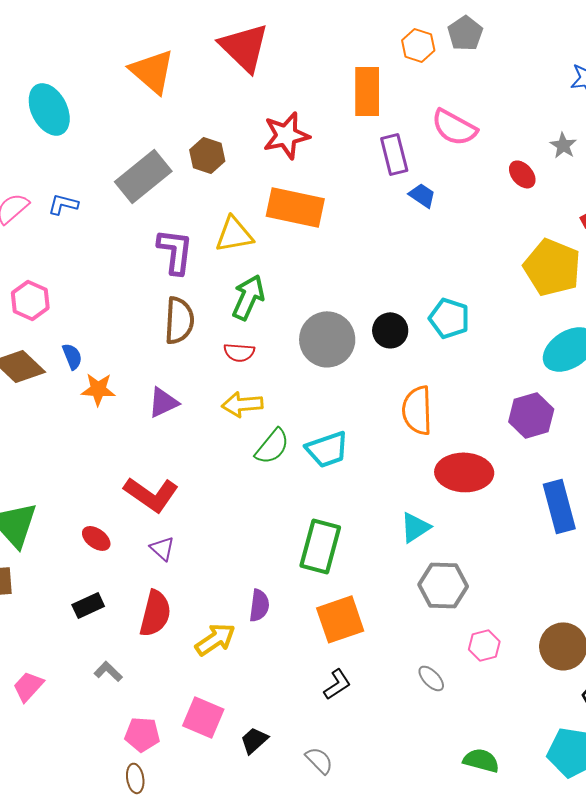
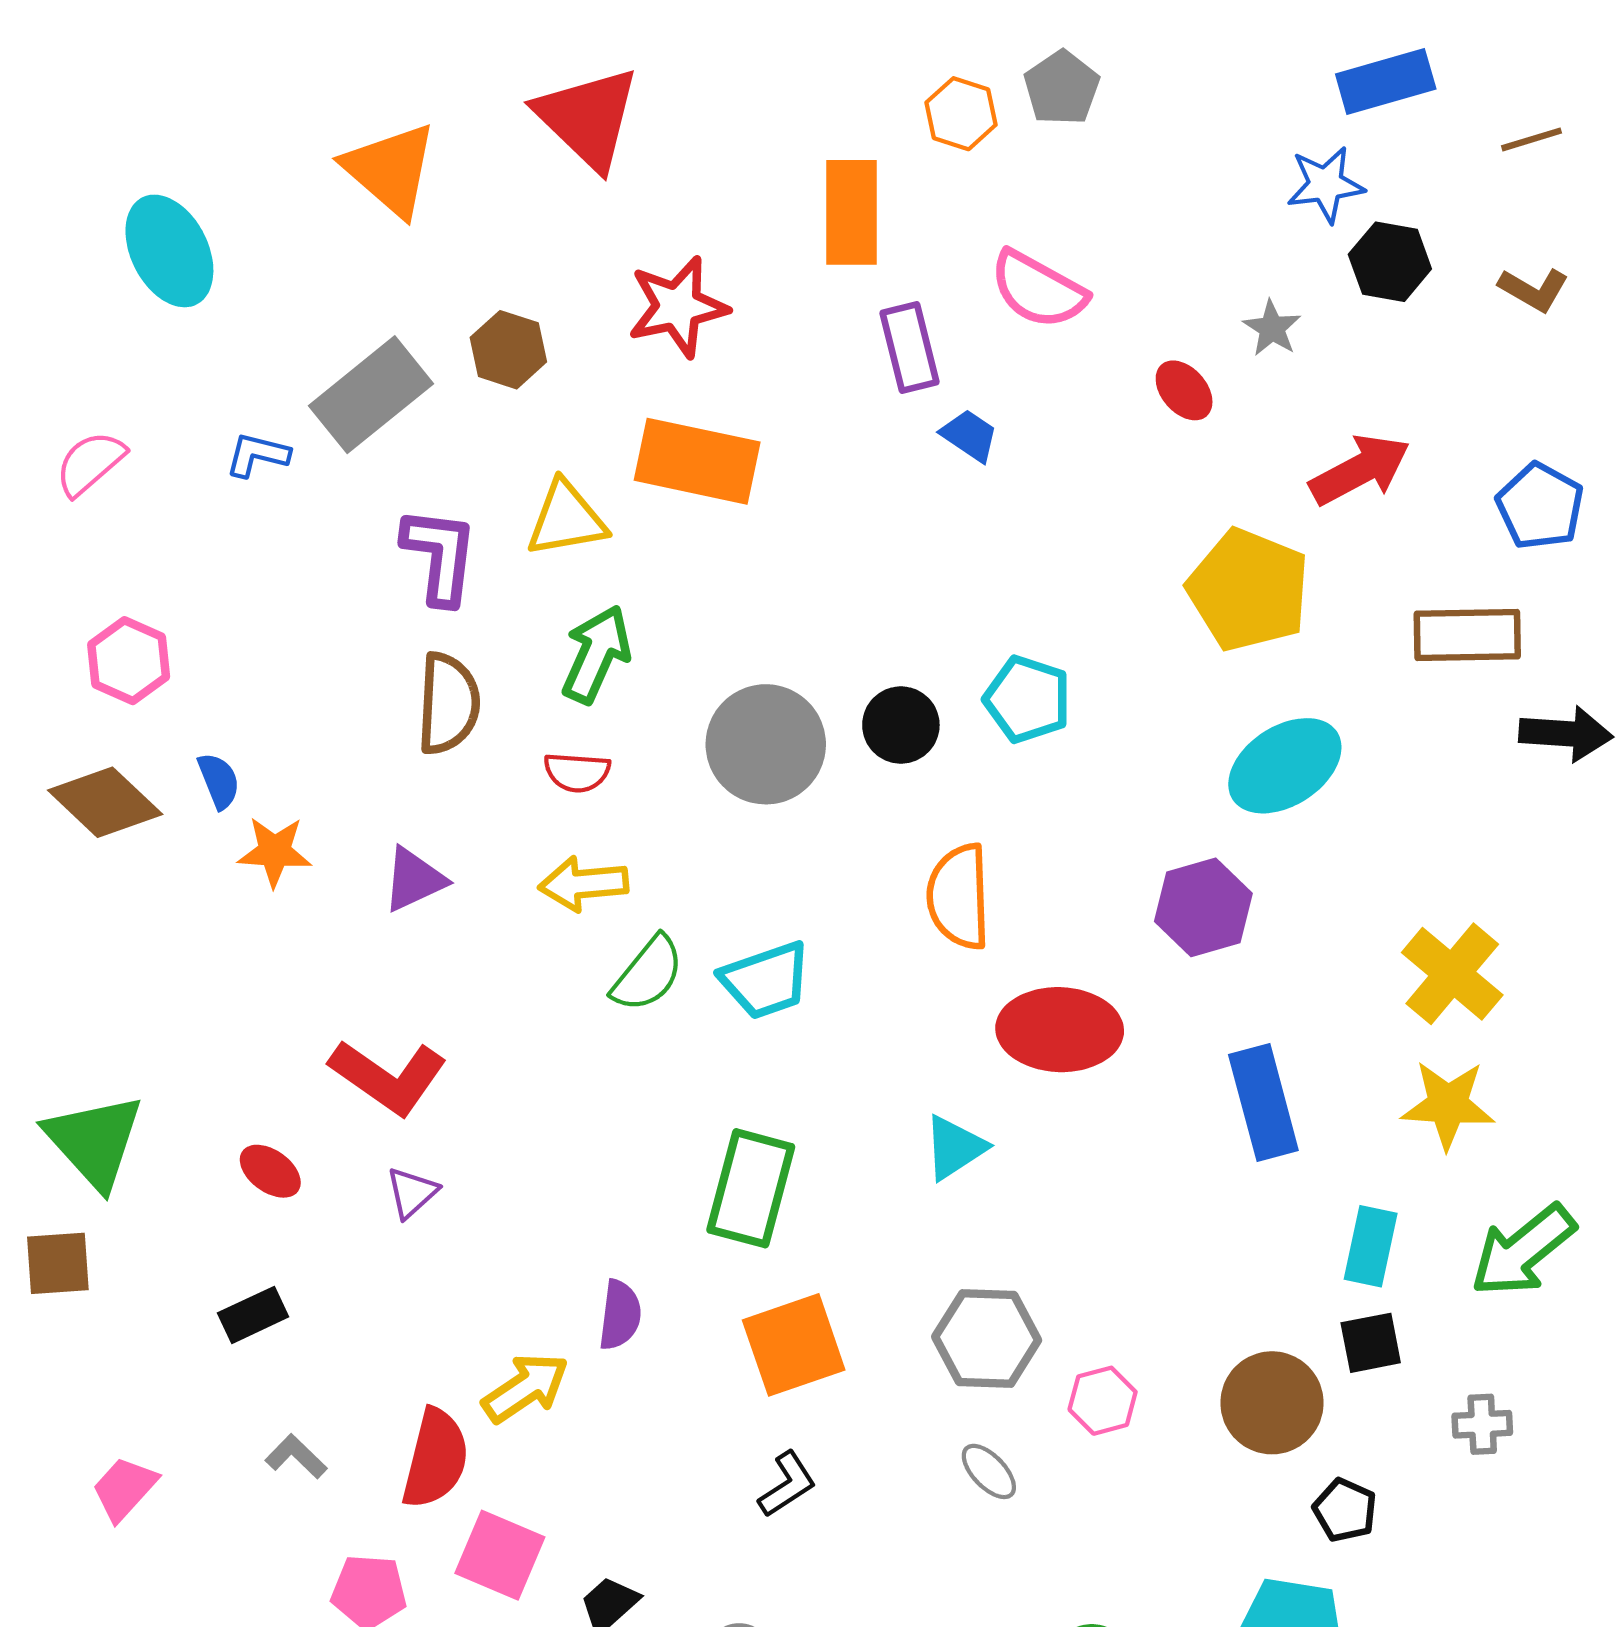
blue L-shape: (63, 204) -> (257, 455), moved
purple triangle: (162, 548) -> (412, 1193), turned 36
gray hexagon: (443, 585) -> (987, 1338), moved
red semicircle: (155, 613) -> (435, 1459), moved

